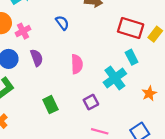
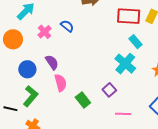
pink cross: (23, 31) -> (45, 32), moved
pink semicircle: (77, 64) -> (61, 83), moved
green rectangle: (50, 105) -> (83, 100), moved

